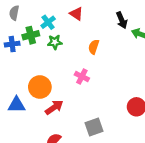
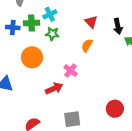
red triangle: (76, 14) -> (91, 22), moved
orange circle: (40, 87) -> (32, 57), moved
red arrow: (54, 107) -> (54, 88), moved

